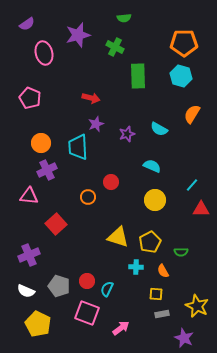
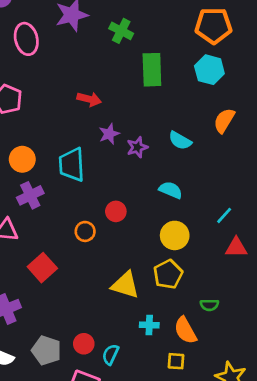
purple star: (96, 124) -> (109, 134), moved
yellow pentagon: (150, 242) -> (168, 274), moved
orange semicircle: (163, 271) -> (185, 330), size x1.5

